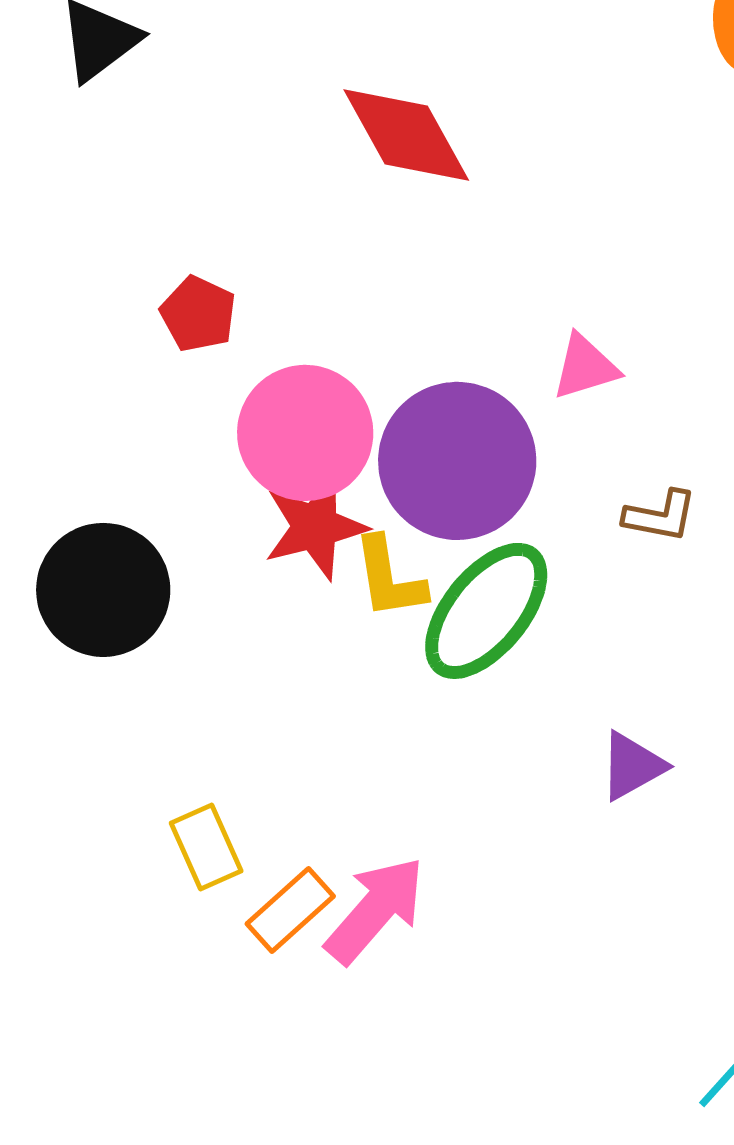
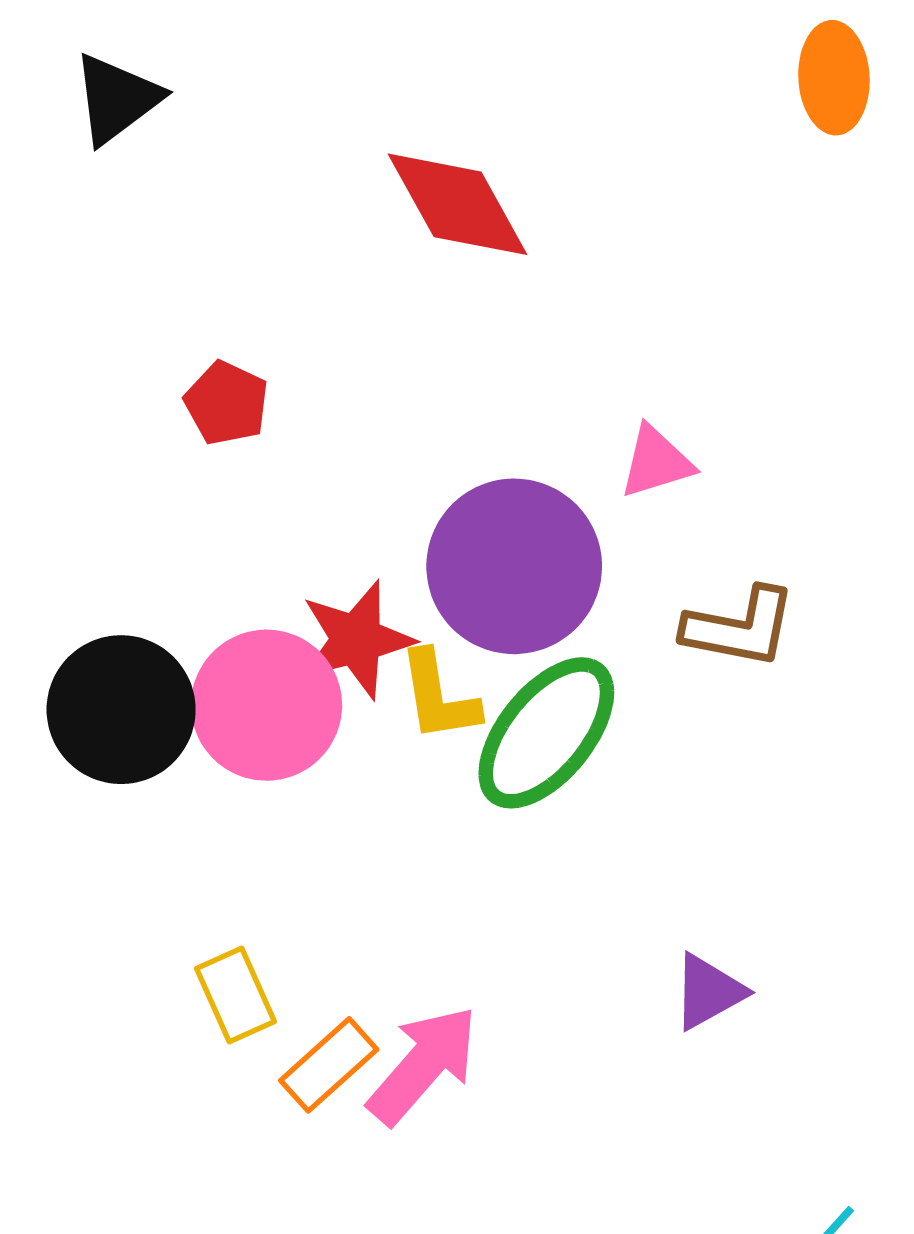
pink circle: (305, 433) -> (267, 705), moved
brown L-shape: (660, 516) -> (740, 627), size x1.4
purple triangle: (632, 766) -> (708, 992), moved

